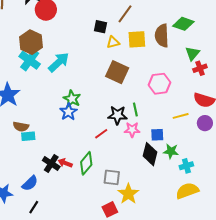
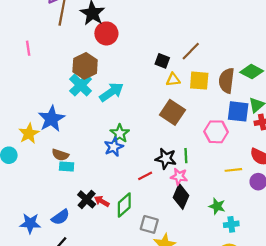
blue square: (157, 135) -> (238, 111), moved, size x1.5
black diamond: (150, 154) -> (181, 196), moved

